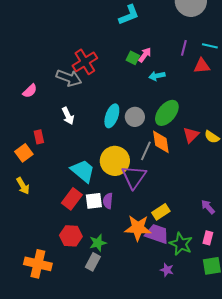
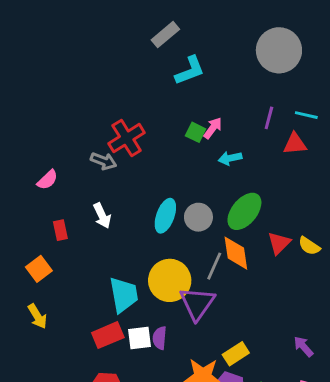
gray arrow: (69, 78) -> (104, 161), size x0.7
red rectangle: (39, 137) -> (60, 230), moved
cyan trapezoid: (83, 171) -> (124, 295), turned 40
red rectangle: (72, 199) -> (108, 335), turned 30

